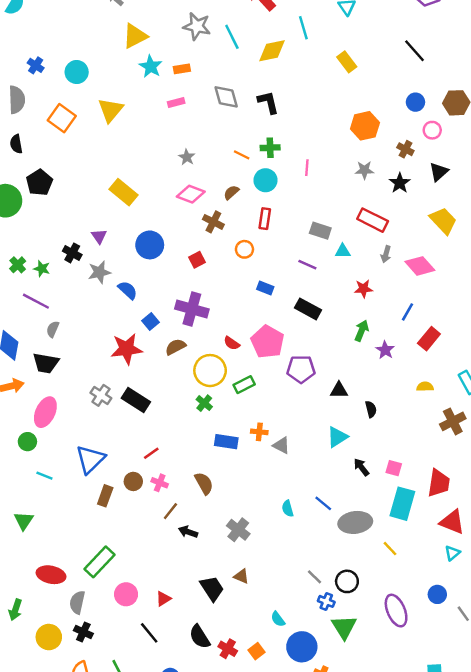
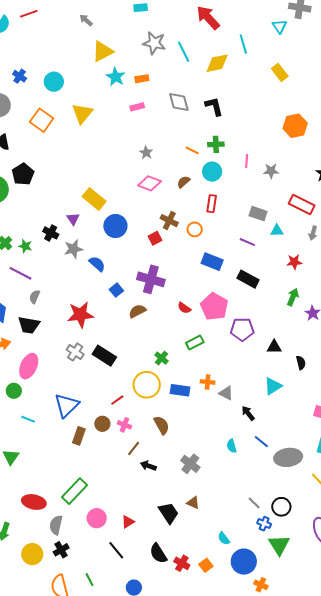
gray star: (364, 170) -> (271, 171), moved
yellow rectangle: (124, 192) -> (94, 199), moved
brown cross: (213, 222) -> (169, 221), moved
blue rectangle: (265, 288) -> (212, 262), size x1.5
red star: (127, 349) -> (80, 315), moved
yellow circle: (210, 371) -> (147, 385), moved
black arrow: (361, 467) -> (248, 413), moved
black cross: (83, 632) -> (61, 550), turned 35

